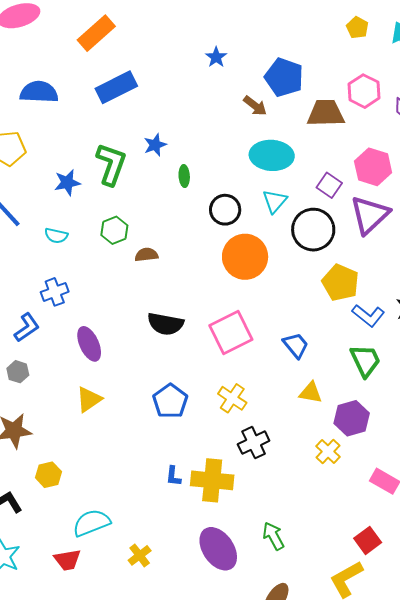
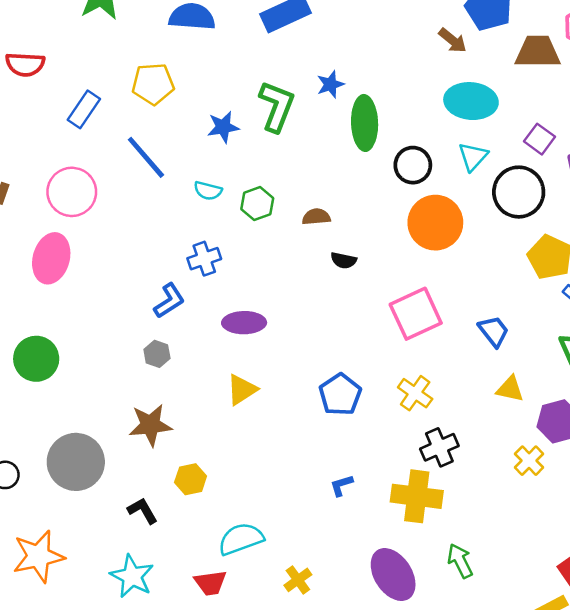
green ellipse: (184, 176) -> (365, 123), size x2.0
green hexagon: (114, 230) -> (257, 204), moved
black semicircle: (165, 324) -> (344, 260), moved, size x0.6
purple ellipse: (89, 344) -> (244, 323), turned -68
blue L-shape: (173, 476) -> (341, 485), turned 65
yellow cross: (212, 480) -> (417, 496), moved

